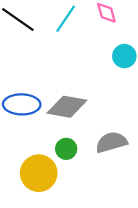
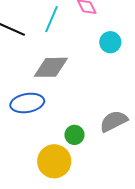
gray diamond: (67, 107) -> (51, 67), moved

